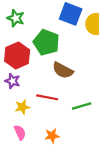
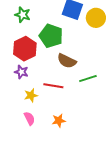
green line: (82, 106) -> (88, 79), moved

